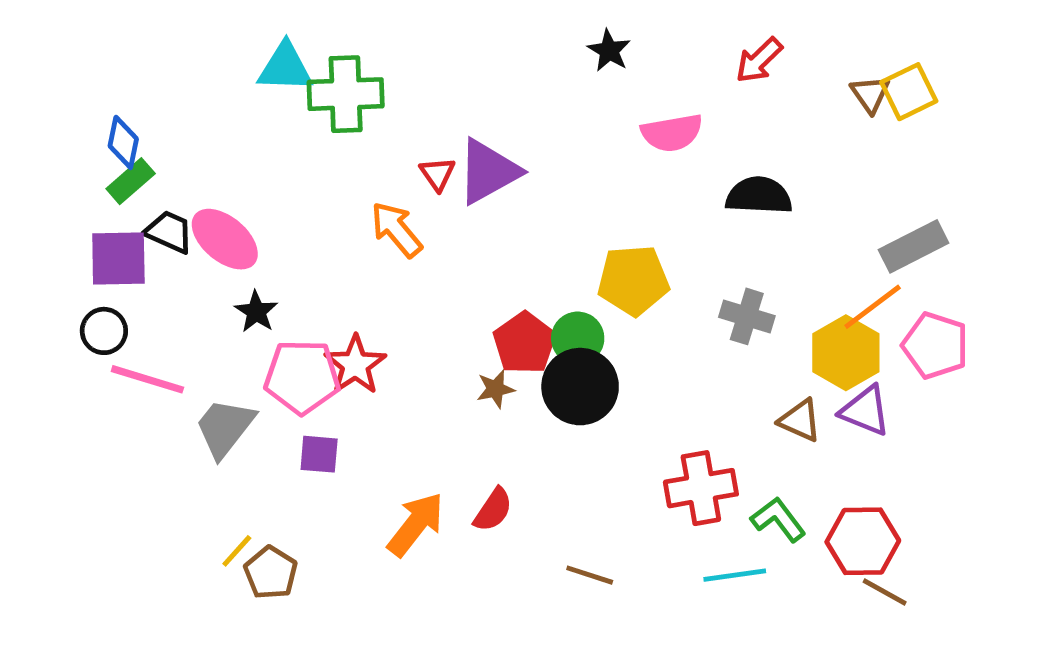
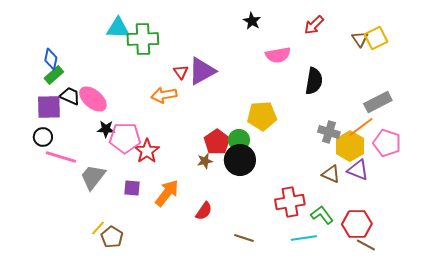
black semicircle: (759, 196) -> (314, 81), turned 96
orange arrow: (396, 229) -> (164, 95), turned -60
black star: (256, 312) -> (106, 129), turned -30
gray cross: (747, 316) -> (329, 132), moved
pink pentagon: (302, 377) -> (125, 138), moved
orange arrow: (416, 524) -> (167, 193), moved

